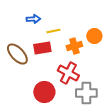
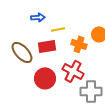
orange cross: (74, 46) -> (79, 44), turned 35
red circle: (44, 92) -> (45, 78), moved

